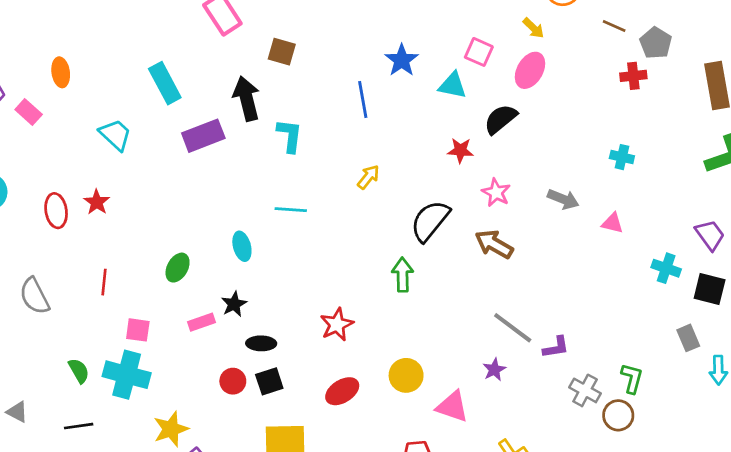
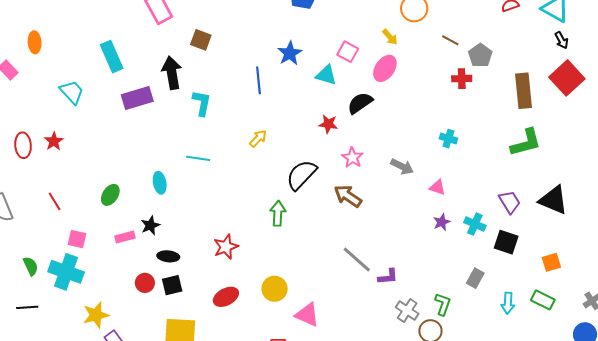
red line: (104, 282) -> (55, 201), turned -42
gray rectangle: (688, 338) -> (475, 278), moved, turned 48
purple star: (494, 370) -> (442, 222), moved

